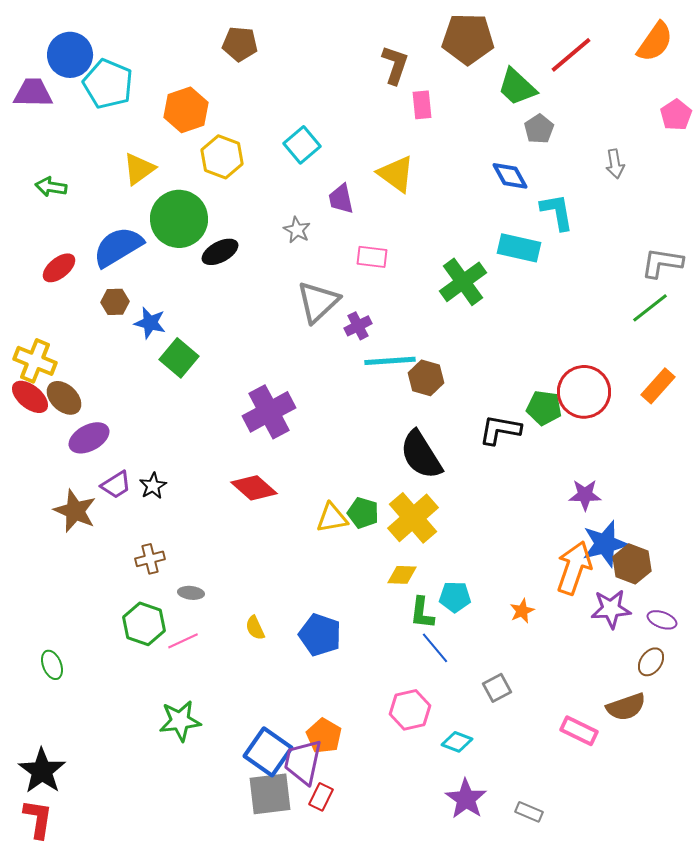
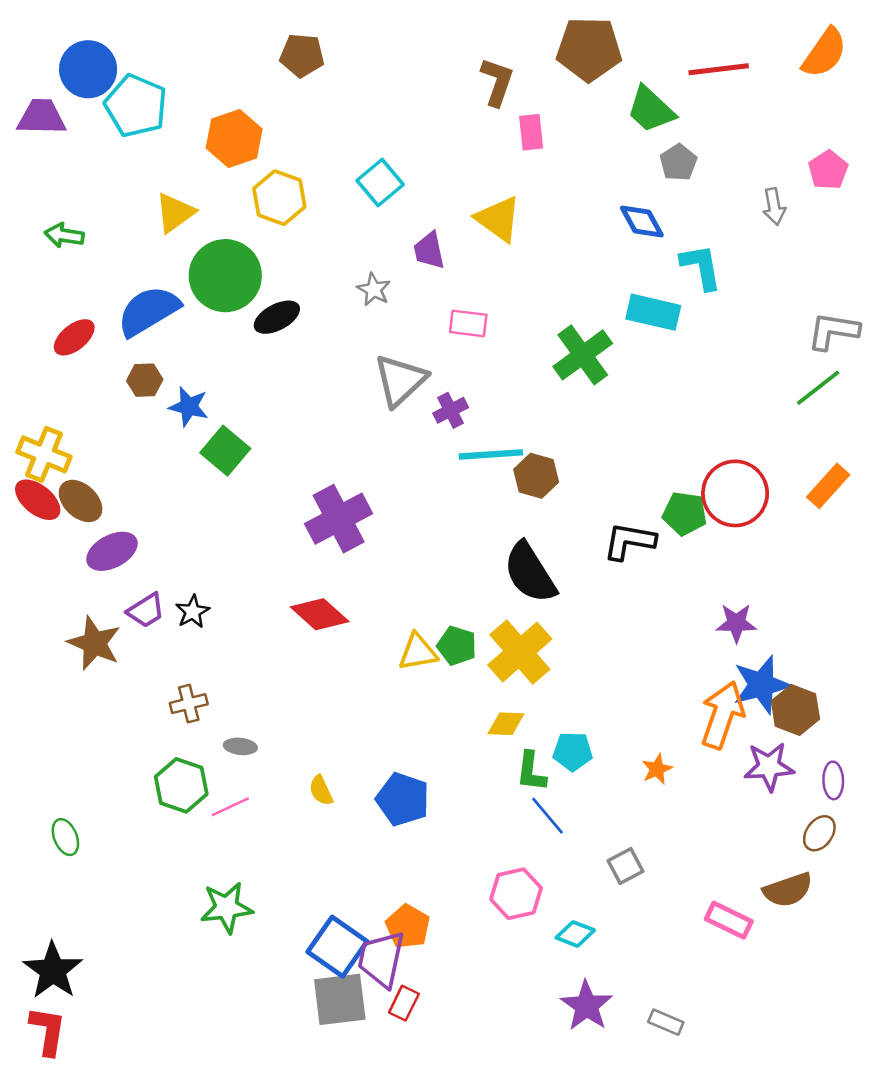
red line: (571, 55) -> (719, 69), turned 33
pink pentagon: (676, 115) -> (828, 170), moved
purple ellipse: (662, 620) -> (833, 780), turned 68

